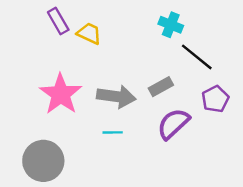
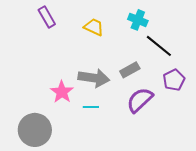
yellow trapezoid: (89, 33) -> (94, 27), moved
pink star: (61, 94) -> (62, 92), moved, size x0.7

